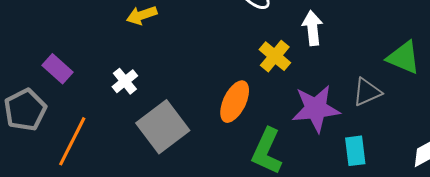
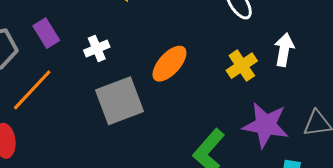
purple rectangle: (58, 69) -> (46, 33), moved
orange ellipse: (235, 102) -> (169, 64), moved

